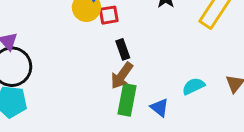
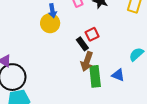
red square: (109, 15) -> (92, 34), moved

